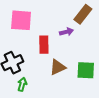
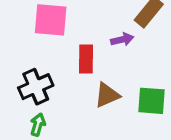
green arrow: (22, 84) -> (38, 125), moved

